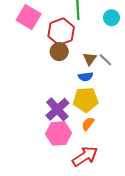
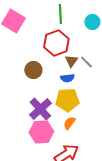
red hexagon: (61, 32) -> (56, 43), moved
brown circle: (59, 52) -> (33, 70), moved

